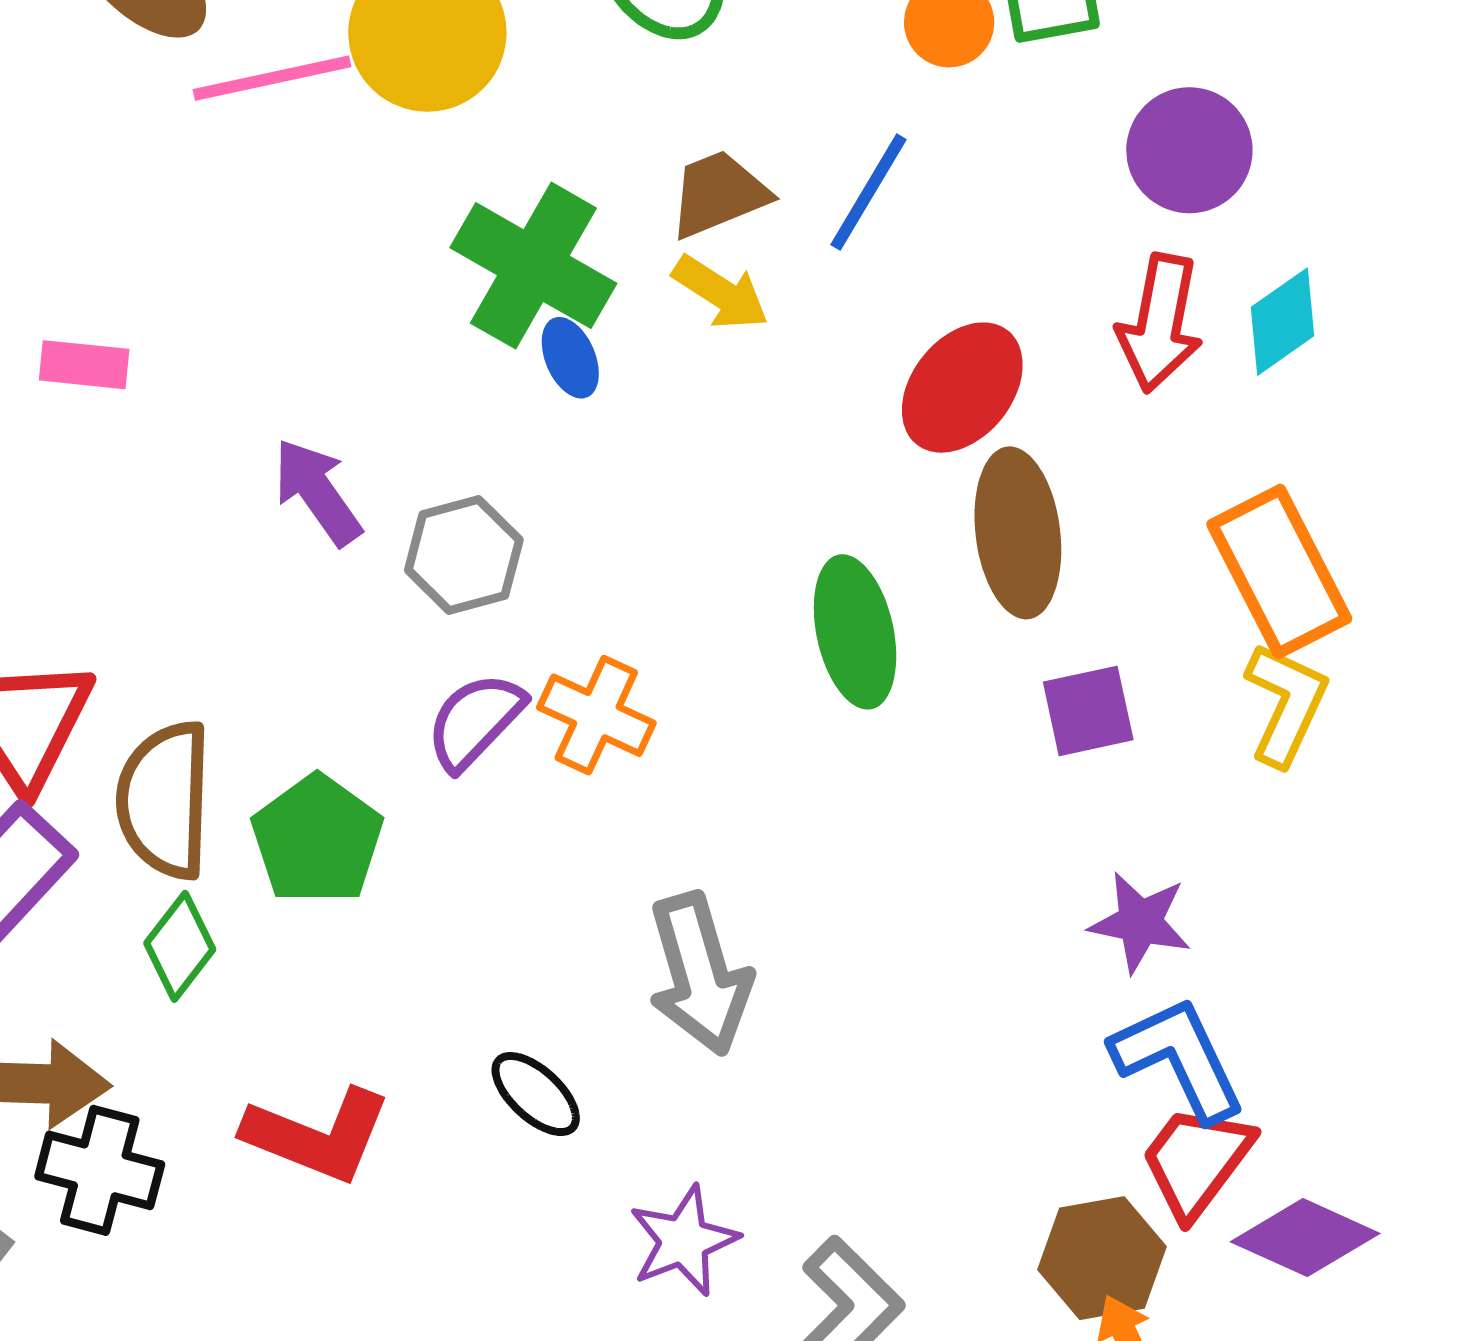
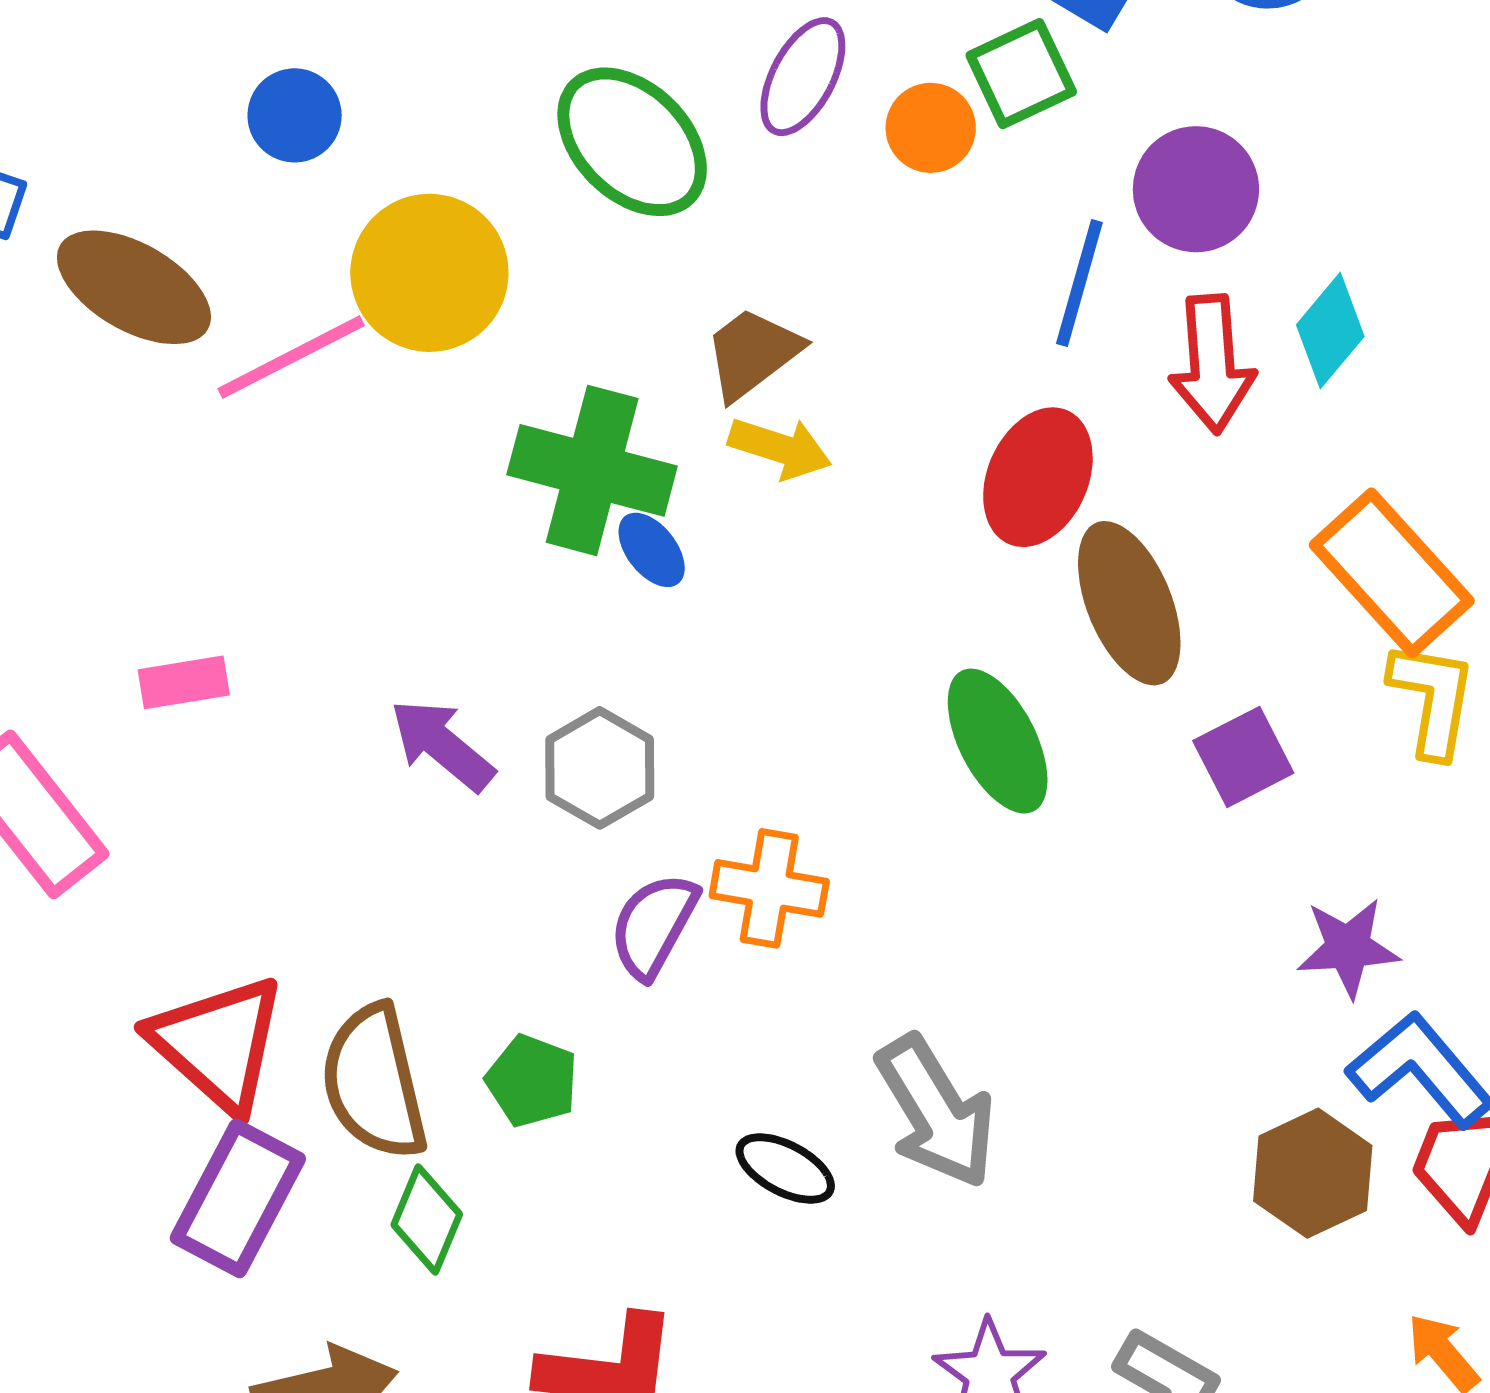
blue line: (869, 192) -> (1079, 283), moved
green pentagon: (317, 840) -> (532, 1081), size x0.7
black ellipse: (536, 1094) -> (785, 1168), moved
brown hexagon: (1102, 1258) -> (1313, 1173), moved

